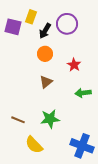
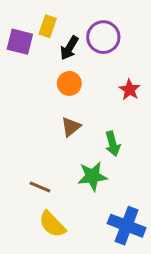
red star: (74, 65) -> (130, 90), moved
green arrow: (83, 93) -> (113, 144), moved, turned -98
green star: (50, 119) -> (93, 176), moved
brown line: (18, 120) -> (40, 187), moved

